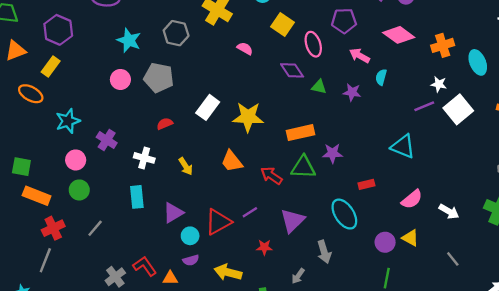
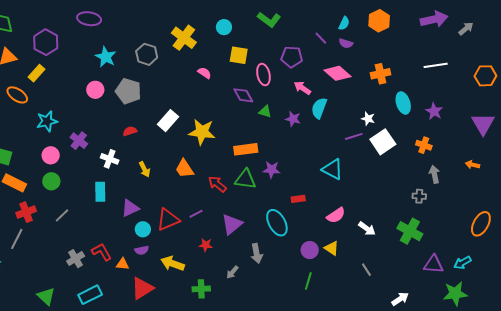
yellow square: (283, 25) -> (239, 55), turned -30
orange cross: (443, 45) -> (381, 74), moved
cyan semicircle: (381, 77) -> (319, 108), size x1.5

